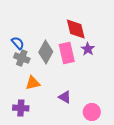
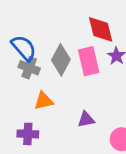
blue semicircle: (18, 43) -> (24, 48), size x1.5
purple triangle: (65, 97) -> (86, 119), turned -40

